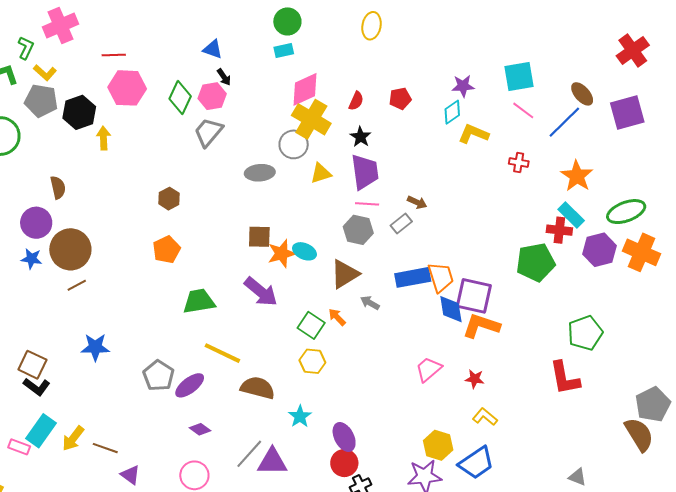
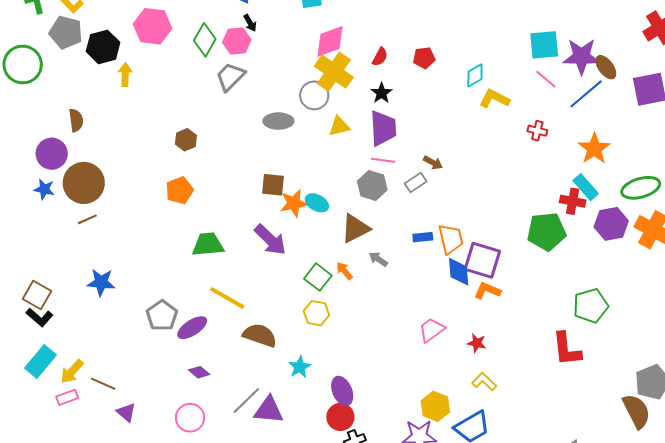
purple star: (463, 86) -> (581, 56), moved, size x1.6
blue rectangle: (413, 277) -> (423, 237), size x0.6
orange L-shape: (481, 326) -> (487, 291), size x0.7
pink rectangle: (19, 447) -> (67, 397), moved, turned -45

